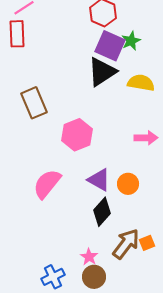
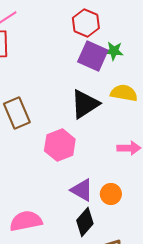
green star: (131, 41) -> (114, 51), turned 30
black triangle: (102, 72) -> (85, 104), moved
pink semicircle: (47, 184) -> (26, 221), moved, turned 40

